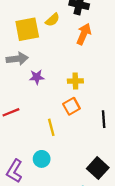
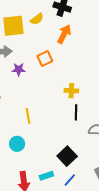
yellow cross: (75, 81) -> (71, 91), moved
orange square: (71, 106) -> (45, 59), moved

